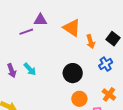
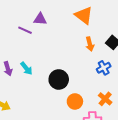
orange triangle: (72, 28) -> (84, 15), moved
purple line: (26, 32) -> (25, 30), turned 40
black circle: (73, 73) -> (59, 79), moved

